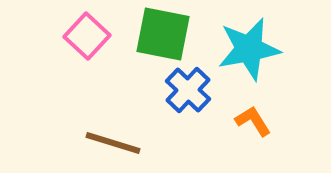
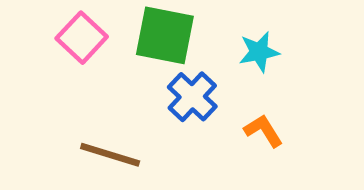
cyan star: (249, 49) -> (259, 52), size x0.6

